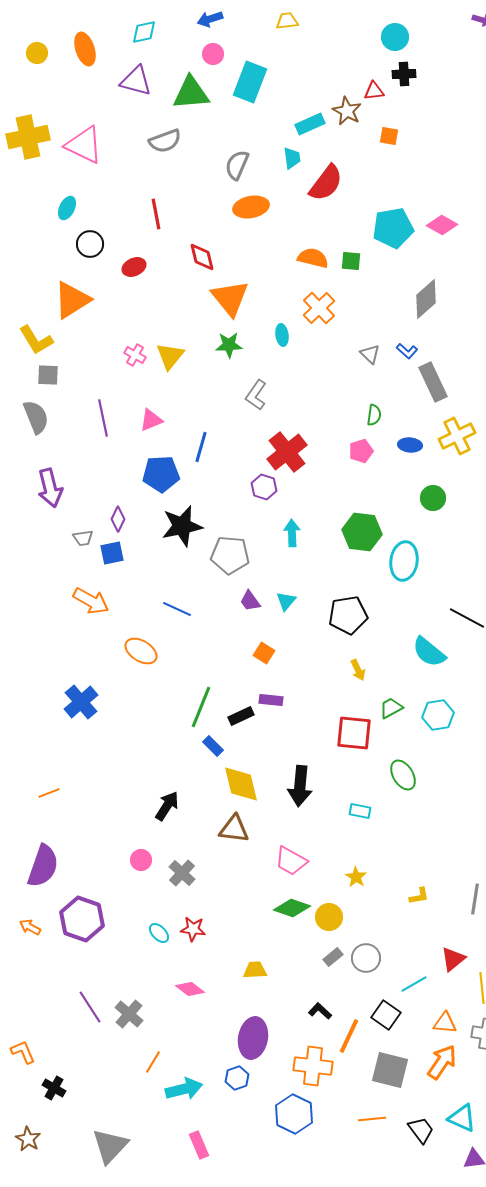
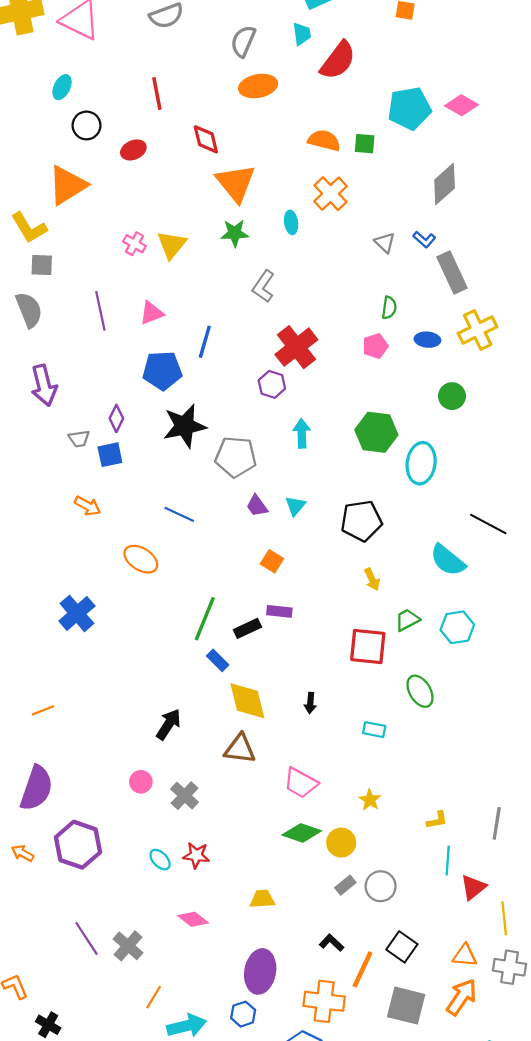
orange arrow: (91, 601) -> (88, 506), size x0.7
black arrow: (300, 786) -> (310, 703), size x0.5
cyan line: (414, 984) -> (448, 861), moved, turned -56

